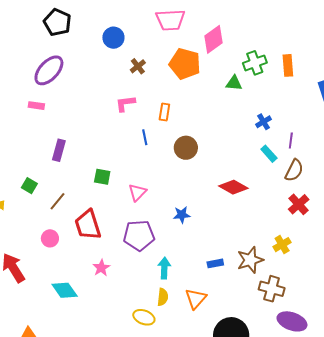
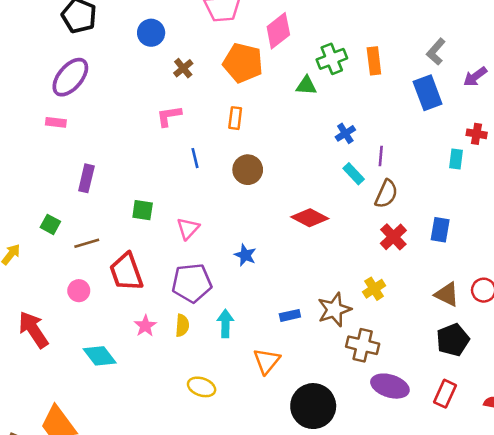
orange rectangle: (164, 112) -> (235, 118), moved
brown line: (57, 201) -> (87, 243), turned 36
blue star: (182, 215) -> (245, 255), turned 30
yellow semicircle: (163, 297) -> (182, 325), moved

